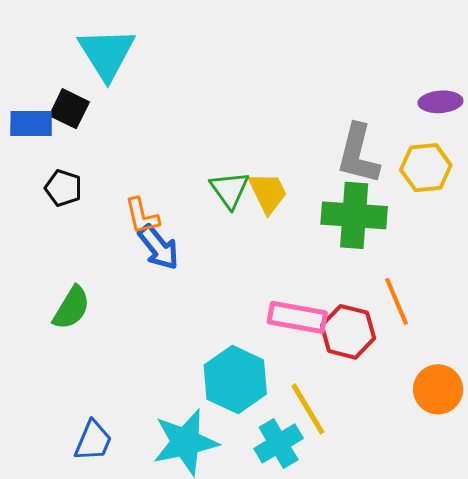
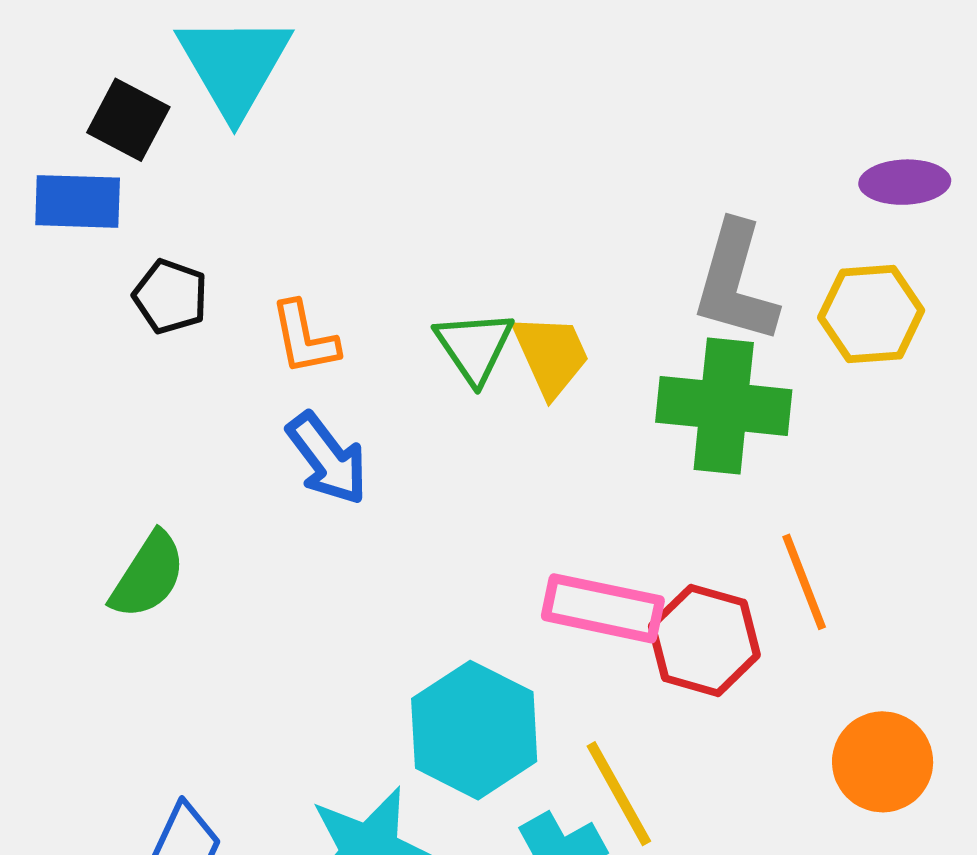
black square: (69, 109) -> (128, 120), moved
black pentagon: (63, 188) -> (170, 296), moved
orange L-shape: (142, 216) -> (304, 338), moved

